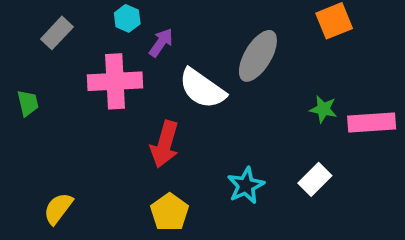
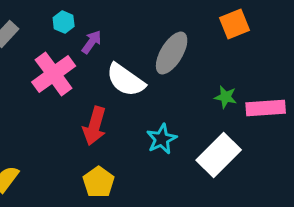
pink cross: (115, 81) -> (54, 74), turned -33
white rectangle: (315, 179) -> (219, 155), size x1.6
cyan star: (246, 185) -> (162, 139), moved

